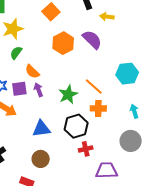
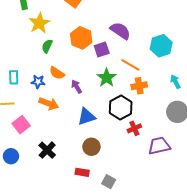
purple semicircle: (92, 40) -> (120, 31), moved
orange hexagon: (63, 43) -> (81, 38), moved
orange semicircle: (32, 72) -> (57, 73), moved
purple square: (19, 89) -> (102, 49), moved
purple arrow: (38, 90) -> (77, 87), moved

